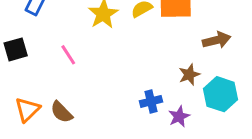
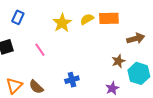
blue cross: (151, 101) -> (72, 80), moved

